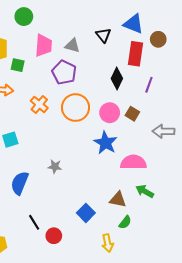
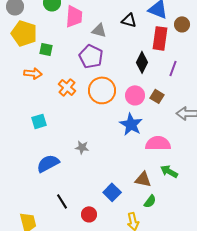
black triangle: (103, 35) -> (129, 20), turned -35
pink trapezoid: (43, 45) -> (74, 16), moved
blue semicircle: (20, 183) -> (48, 163), turned 40
red circle: (54, 236) -> (89, 214), moved

